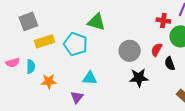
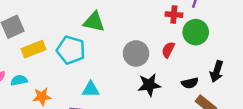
black semicircle: (170, 64) -> (190, 83), moved, turned -80
cyan semicircle: (31, 66) -> (19, 80), turned -96

